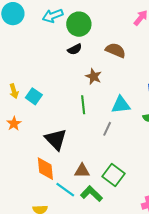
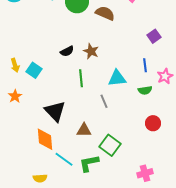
black semicircle: (75, 49) -> (67, 51), moved
brown semicircle: (116, 50) -> (105, 13), moved
gray line: (107, 129) -> (104, 101), turned -48
brown triangle: (82, 171) -> (84, 130), moved
green L-shape: (91, 194) -> (89, 163), turned -55

